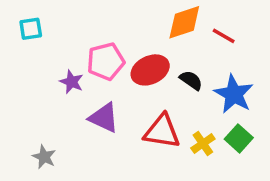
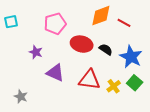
pink pentagon: (106, 61) -> (55, 24), moved
red ellipse: (150, 70) -> (82, 44), turned 40

